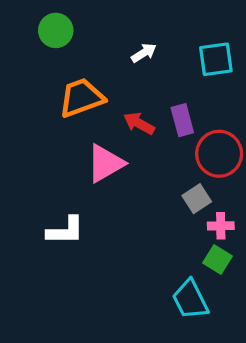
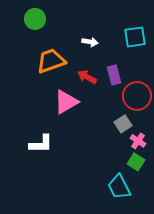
white arrow: (144, 53) -> (90, 42), moved, turned 42
pink cross: (221, 226) -> (138, 141), turned 35

